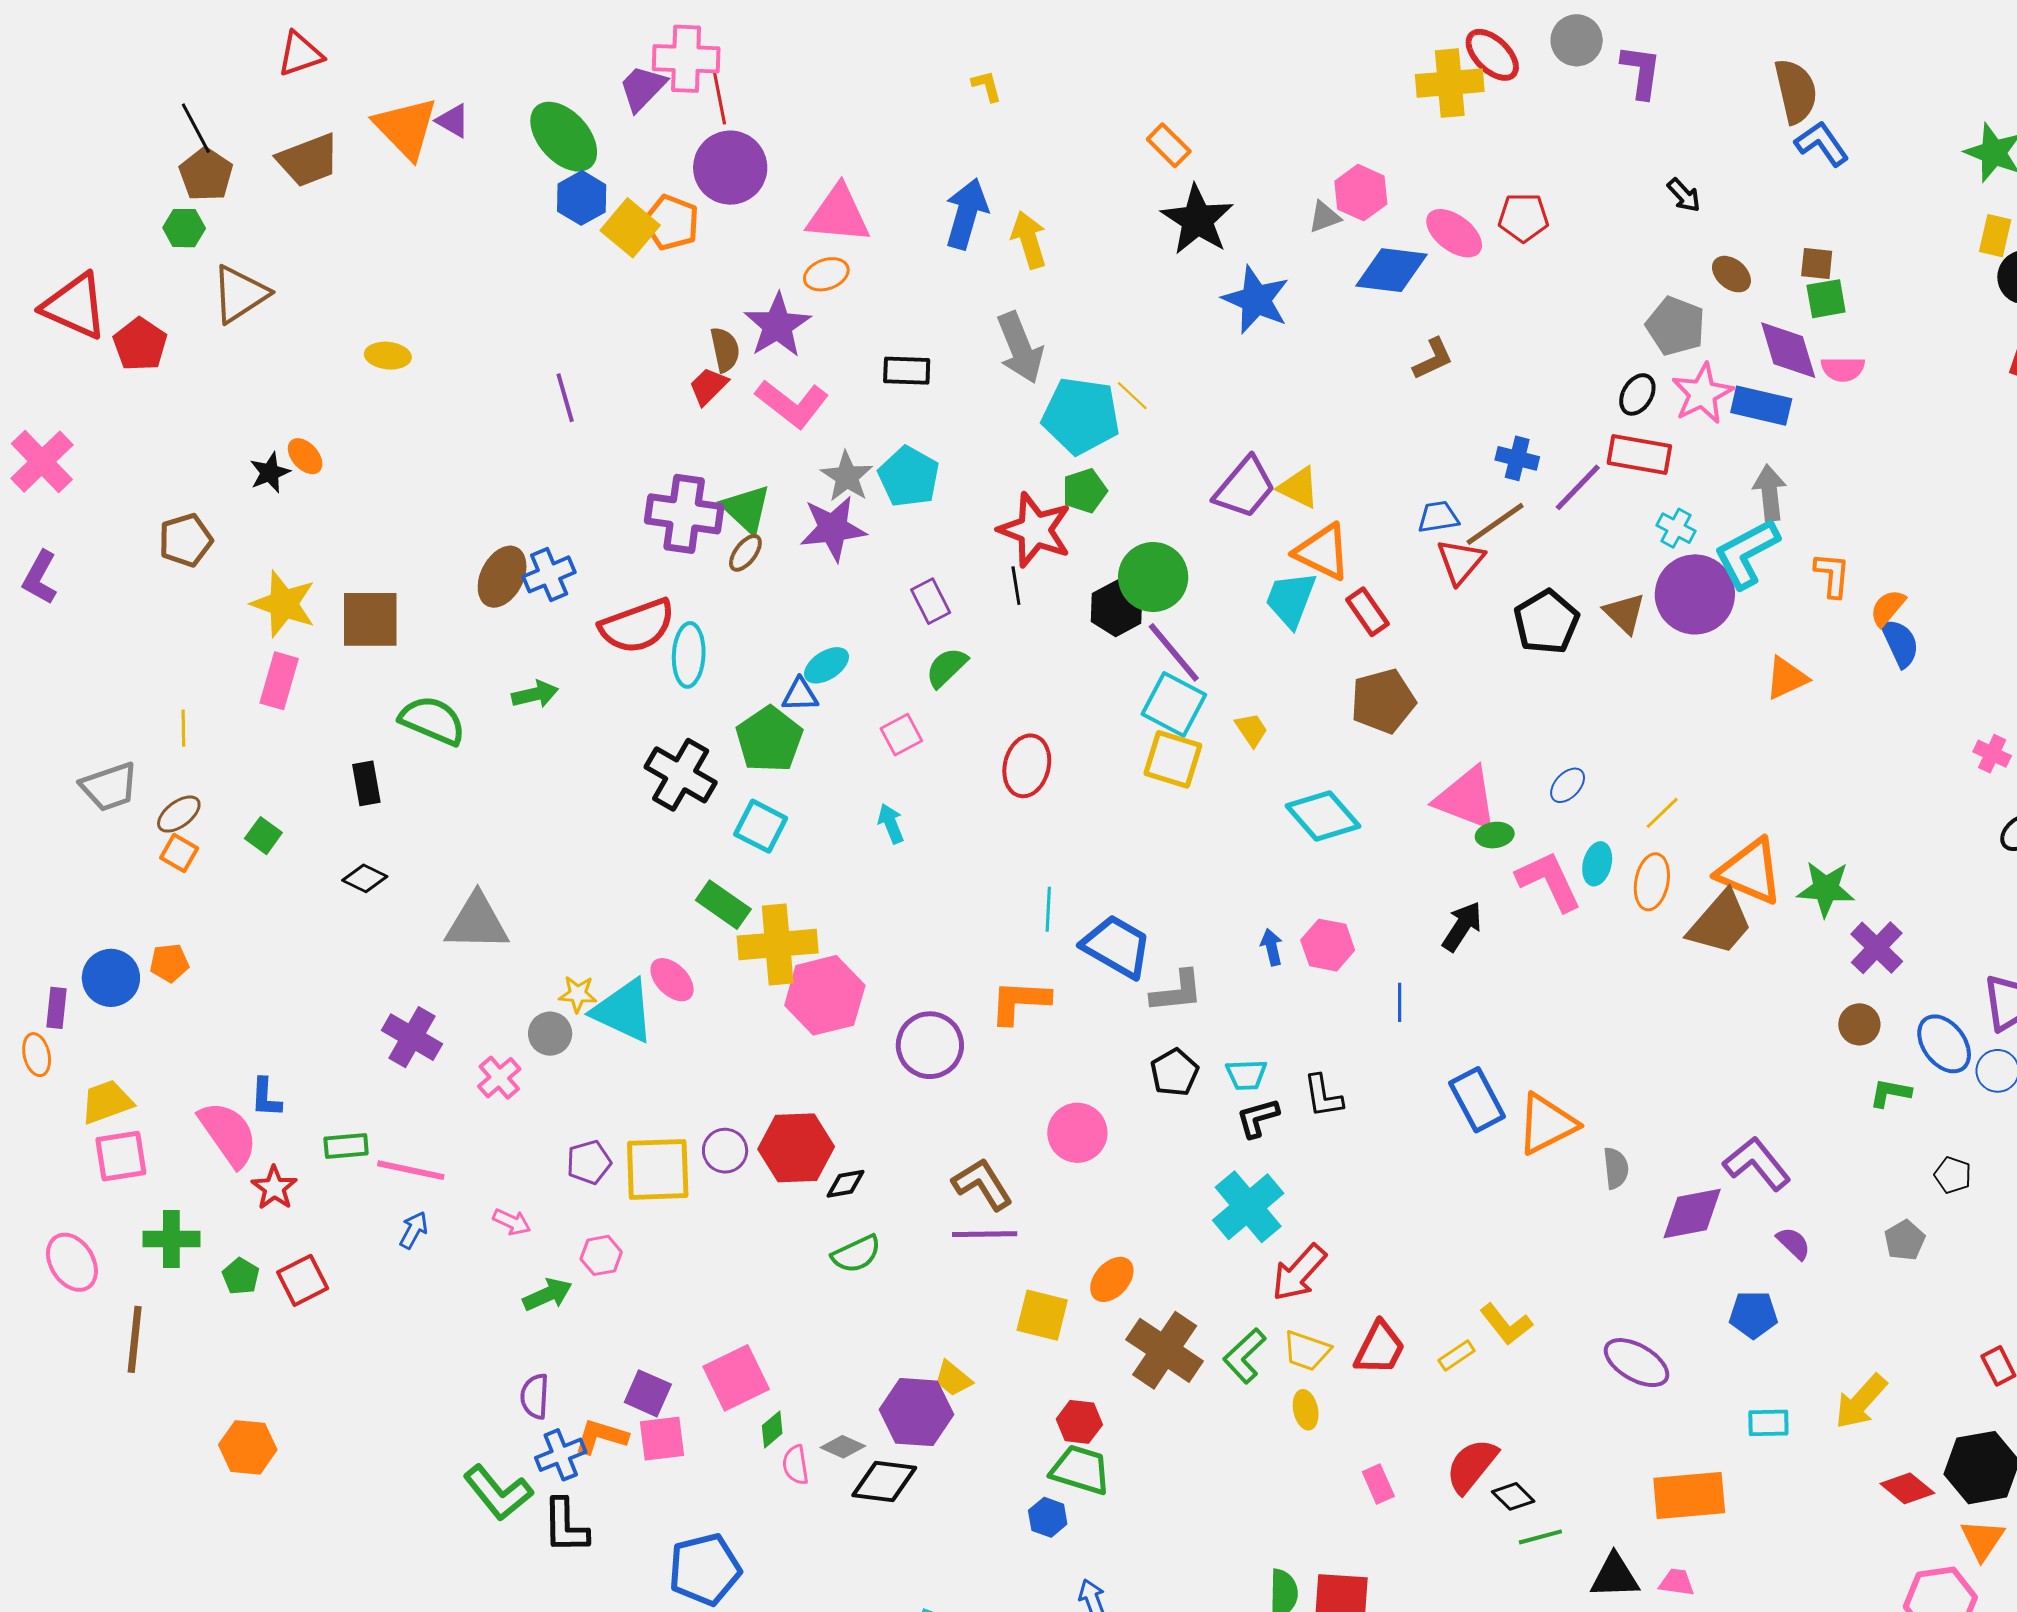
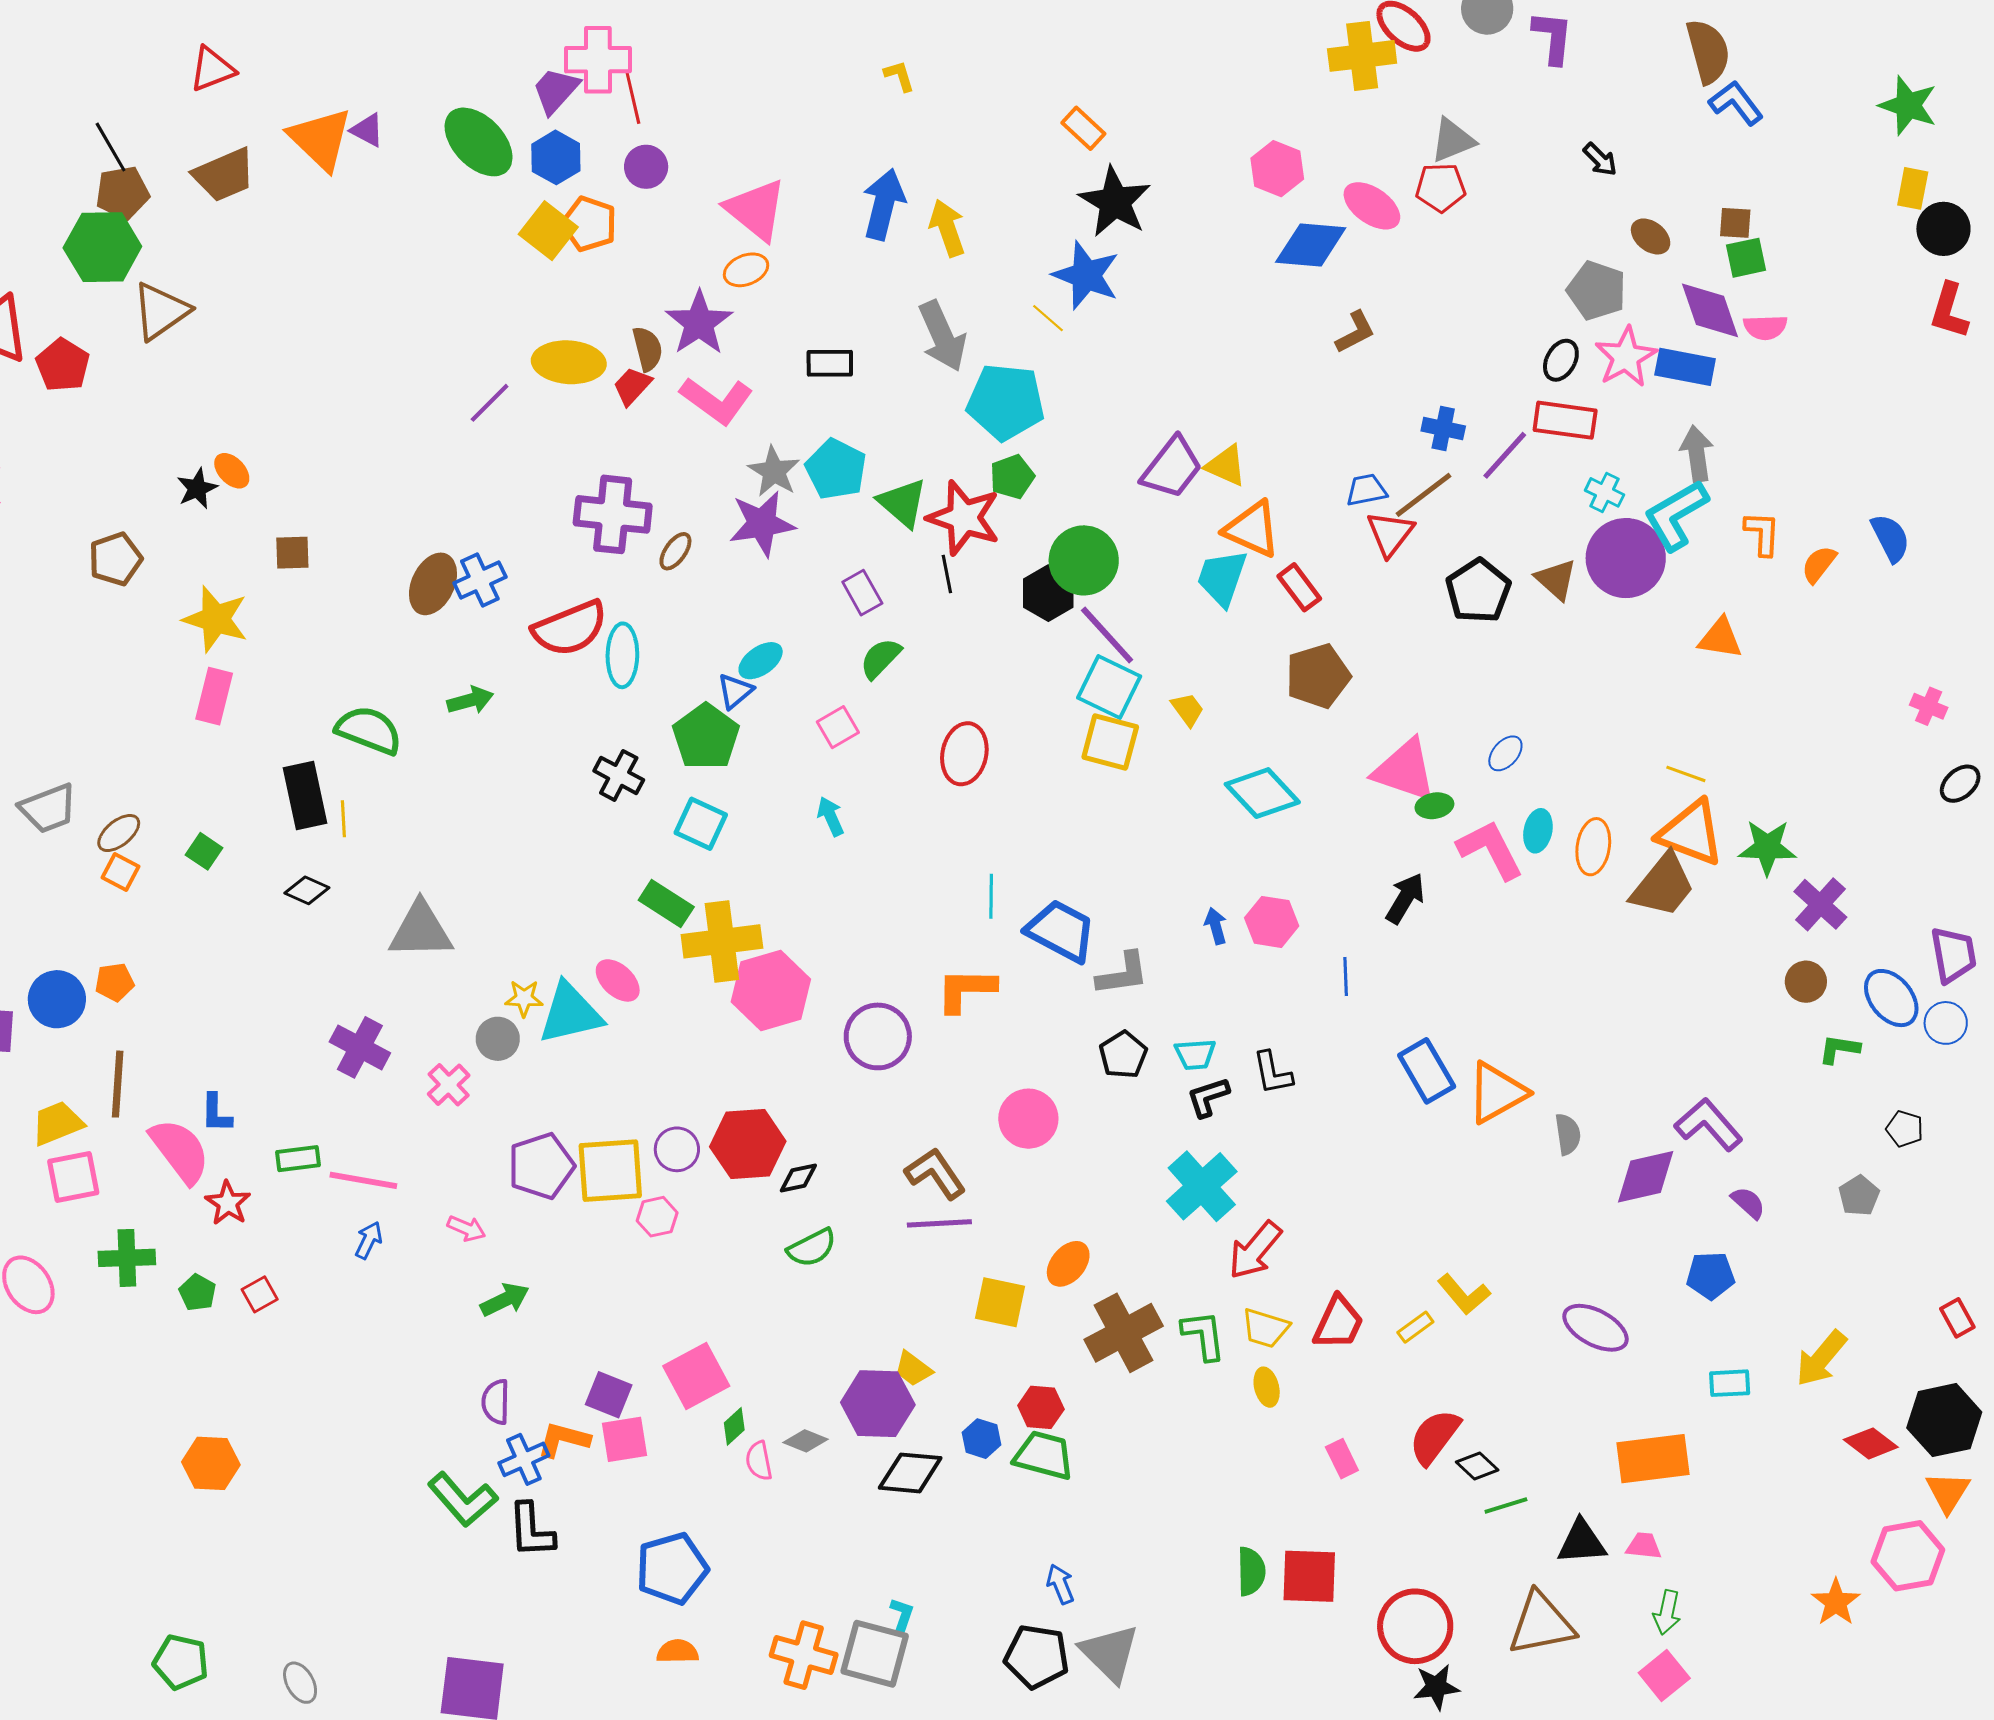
purple circle: (730, 168) -> (646, 167), size x0.6
brown pentagon: (206, 174) -> (122, 193), turned 30
blue hexagon: (582, 198) -> (556, 157), moved
pink triangle: (838, 214) -> (756, 210), turned 36
gray triangle: (1324, 217) -> (1453, 140), moved, size x1.4
green hexagon: (184, 228) -> (102, 247), size x1.8
blue star: (1256, 300) -> (1086, 275), moved
yellow ellipse: (388, 356) -> (569, 362), moved, size x1.6
yellow line: (1132, 396) -> (1048, 318), moved
purple line: (565, 398) -> (490, 403), turned 63
green triangle: (746, 509) -> (903, 503), moved
brown square: (370, 619) -> (292, 553), moved, size x0.6
blue semicircle: (1900, 643) -> (1890, 538), moved
orange triangle: (1786, 678) -> (1720, 638), turned 36
blue triangle: (800, 695) -> (735, 691), turned -36
yellow line: (183, 728) -> (343, 819), moved
black cross: (681, 775) -> (619, 775), size x0.7
black rectangle: (366, 783) -> (305, 795), size x1.5
yellow line: (1662, 813) -> (1686, 774), moved, turned 66
cyan triangle: (623, 1011) -> (570, 1013), turned -36
purple pentagon: (589, 1162) -> (541, 1166), size x1.5
pink hexagon: (601, 1255) -> (657, 1217), moved
red square: (303, 1280) -> (260, 1294), size x0.7
brown line: (135, 1339) -> (118, 1084), moved
brown cross: (1165, 1350) -> (1124, 1333), turned 30
green L-shape: (1245, 1356) -> (1204, 1335), turned 128
black diamond: (884, 1481) -> (910, 1473), moved
blue hexagon: (1048, 1517) -> (982, 1439), moved

